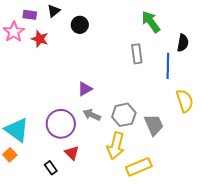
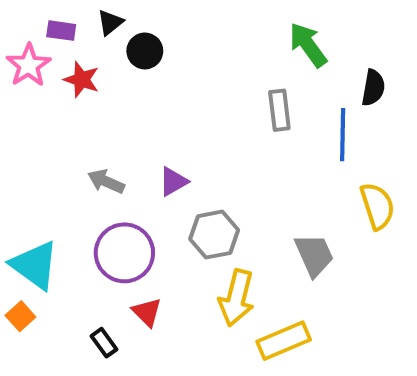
black circle: (80, 25) -> (145, 51), moved
gray arrow: (92, 115) -> (106, 182), moved
gray hexagon: (124, 115) -> (214, 235), moved

